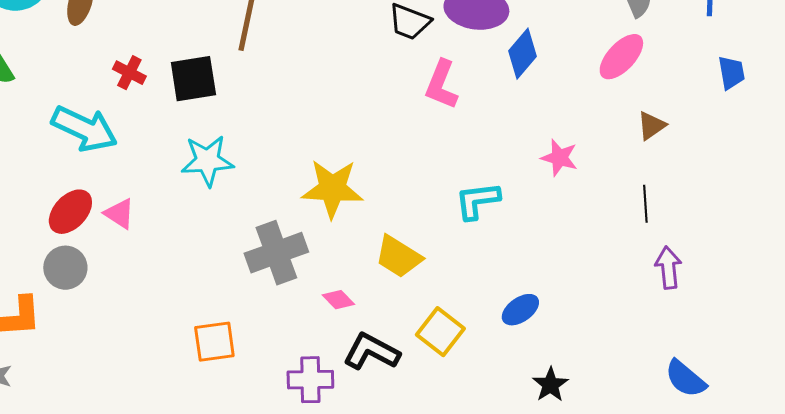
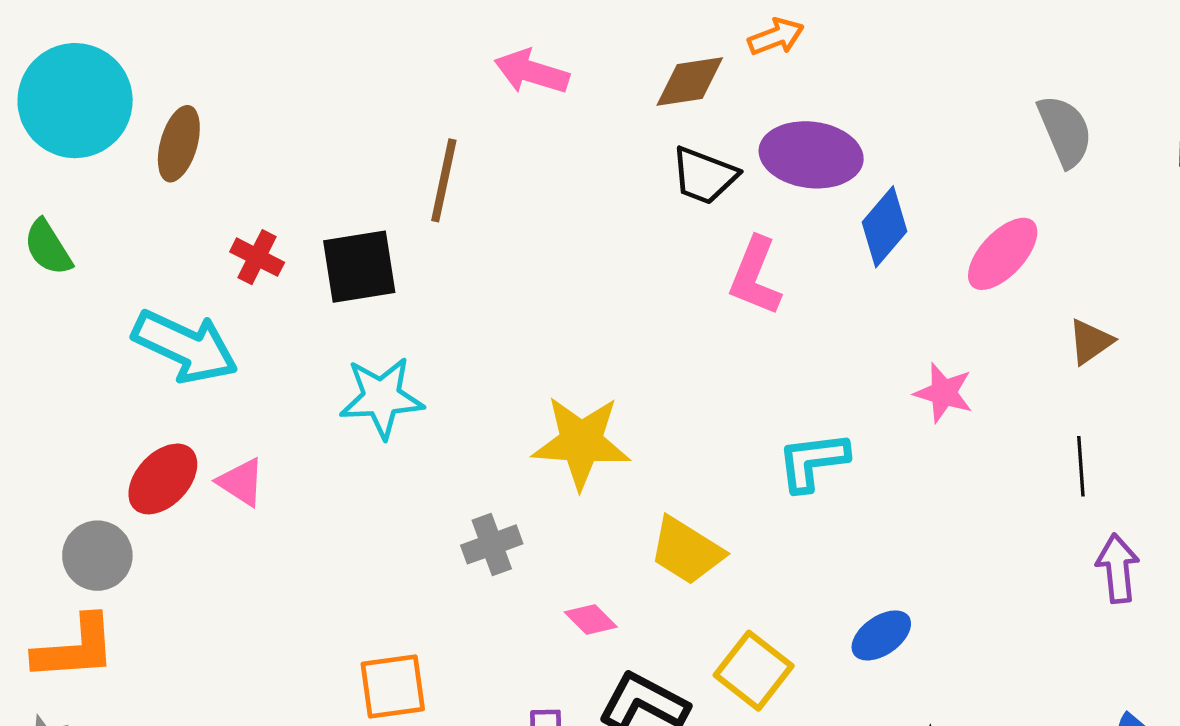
pink ellipse: (621, 57) -> (1003, 254), moved
gray cross: (276, 253) -> (492, 544), size x0.6
gray circle: (65, 268) -> (97, 556), moved

